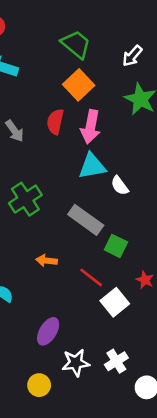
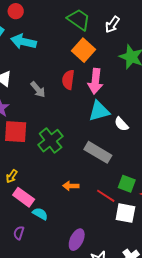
white arrow: (132, 56) -> (112, 24), moved
green square: (116, 246) -> (127, 184), moved
white square: (115, 302) -> (125, 213), turned -35

